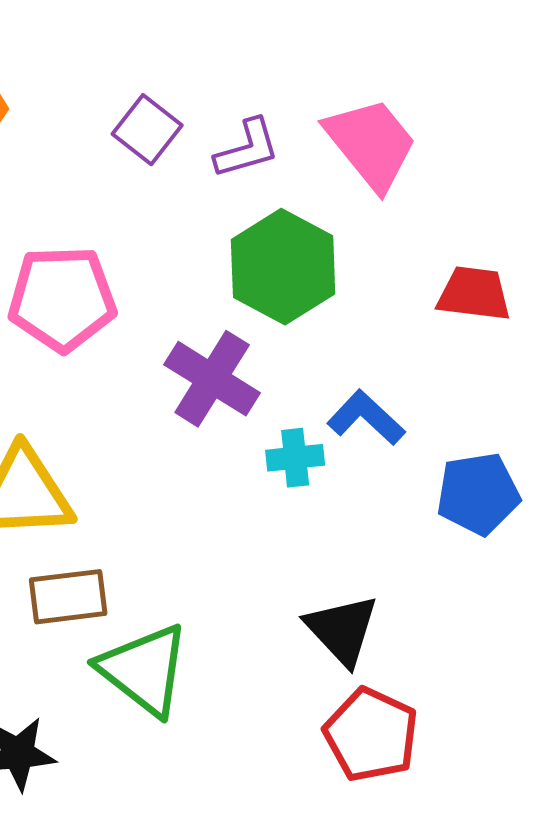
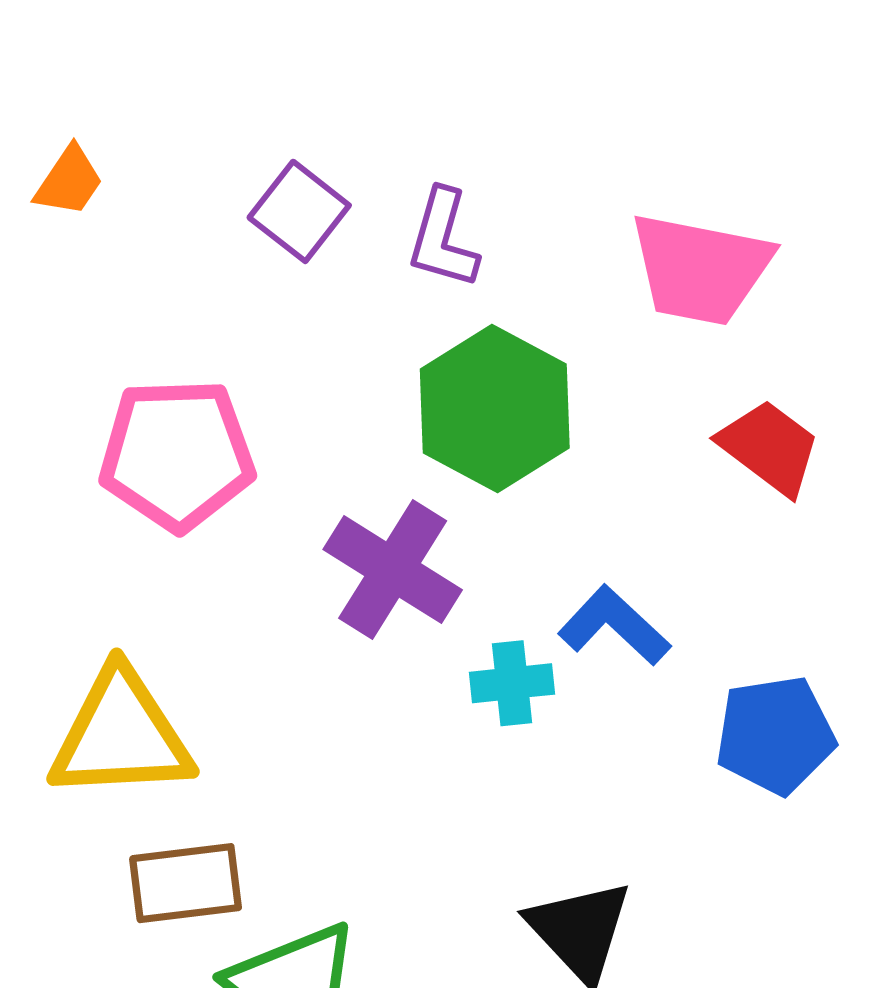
pink trapezoid: (371, 144) -> (700, 269), moved, turned 140
purple L-shape: (247, 149) -> (443, 239), turned 122
red trapezoid: (474, 294) -> (769, 447), turned 30

